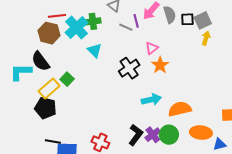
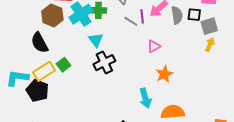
black square: (187, 19) -> (194, 15), moved
orange star: (160, 65) -> (164, 74), moved
black cross: (129, 68) -> (104, 63), moved
cyan L-shape: (21, 72) -> (17, 78), moved
cyan arrow: (151, 100) -> (145, 98), turned 78

